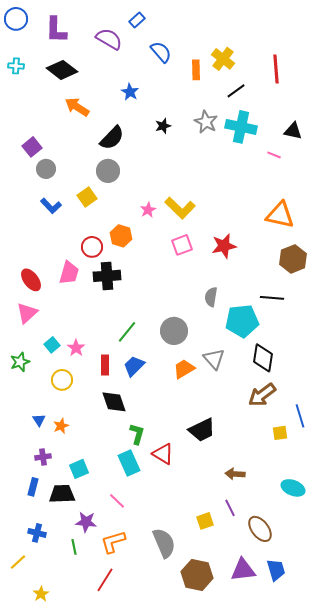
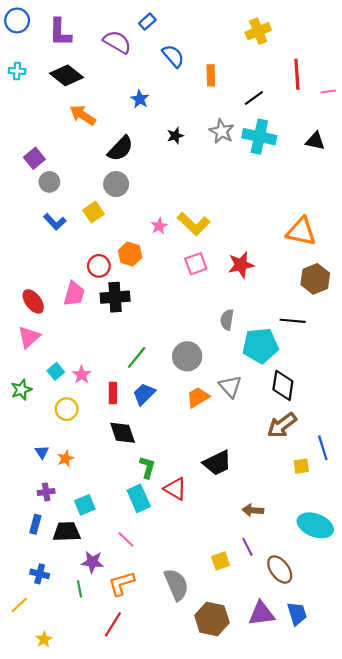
yellow cross: (223, 59) -> (258, 31), moved, turned 30
pink line: (274, 155) -> (328, 92), moved, turned -32
cyan ellipse: (293, 488) -> (315, 525), size x1.4

